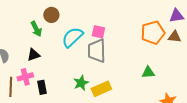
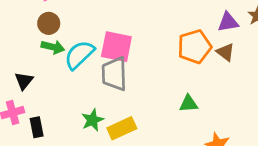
green arrow: (36, 29) -> (53, 47), moved, turned -49
pink square: (98, 32) -> (116, 47), size x1.6
brown triangle: (175, 37) -> (226, 52), turned 32
black triangle: (34, 55) -> (24, 81), turned -32

